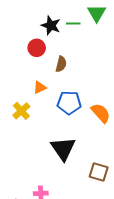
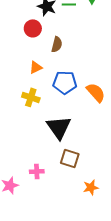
yellow cross: (21, 111) -> (31, 97), moved, turned -30
brown square: (99, 172) -> (70, 158), moved

